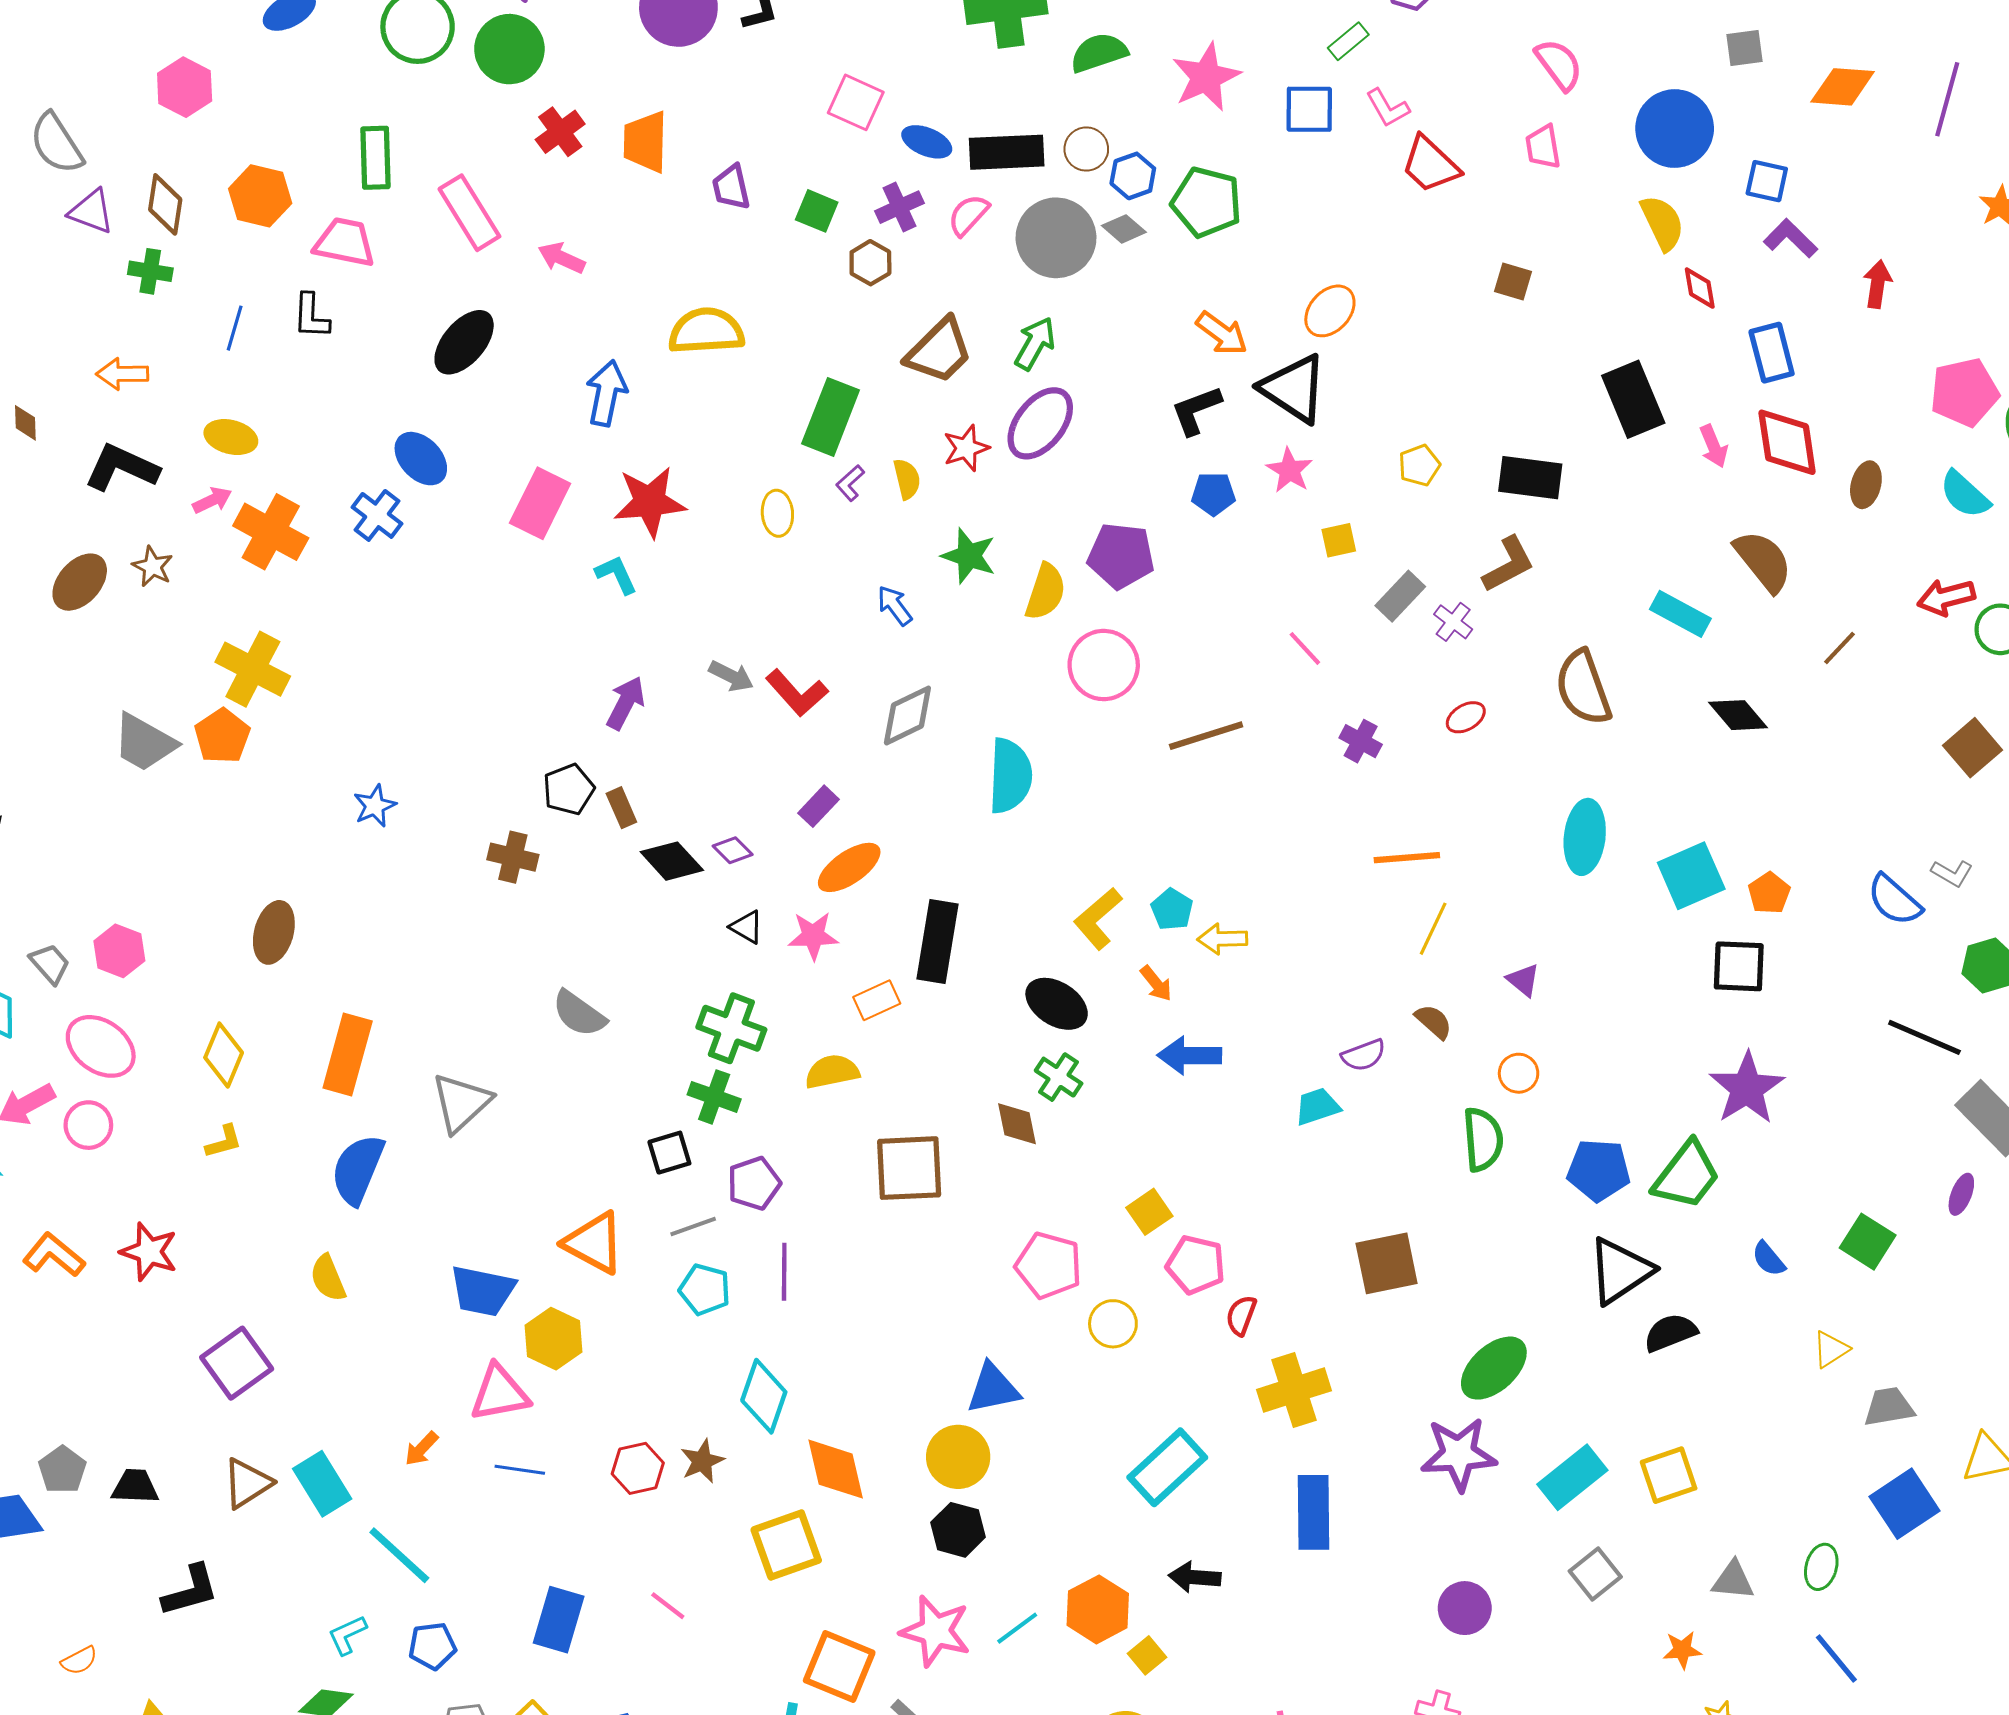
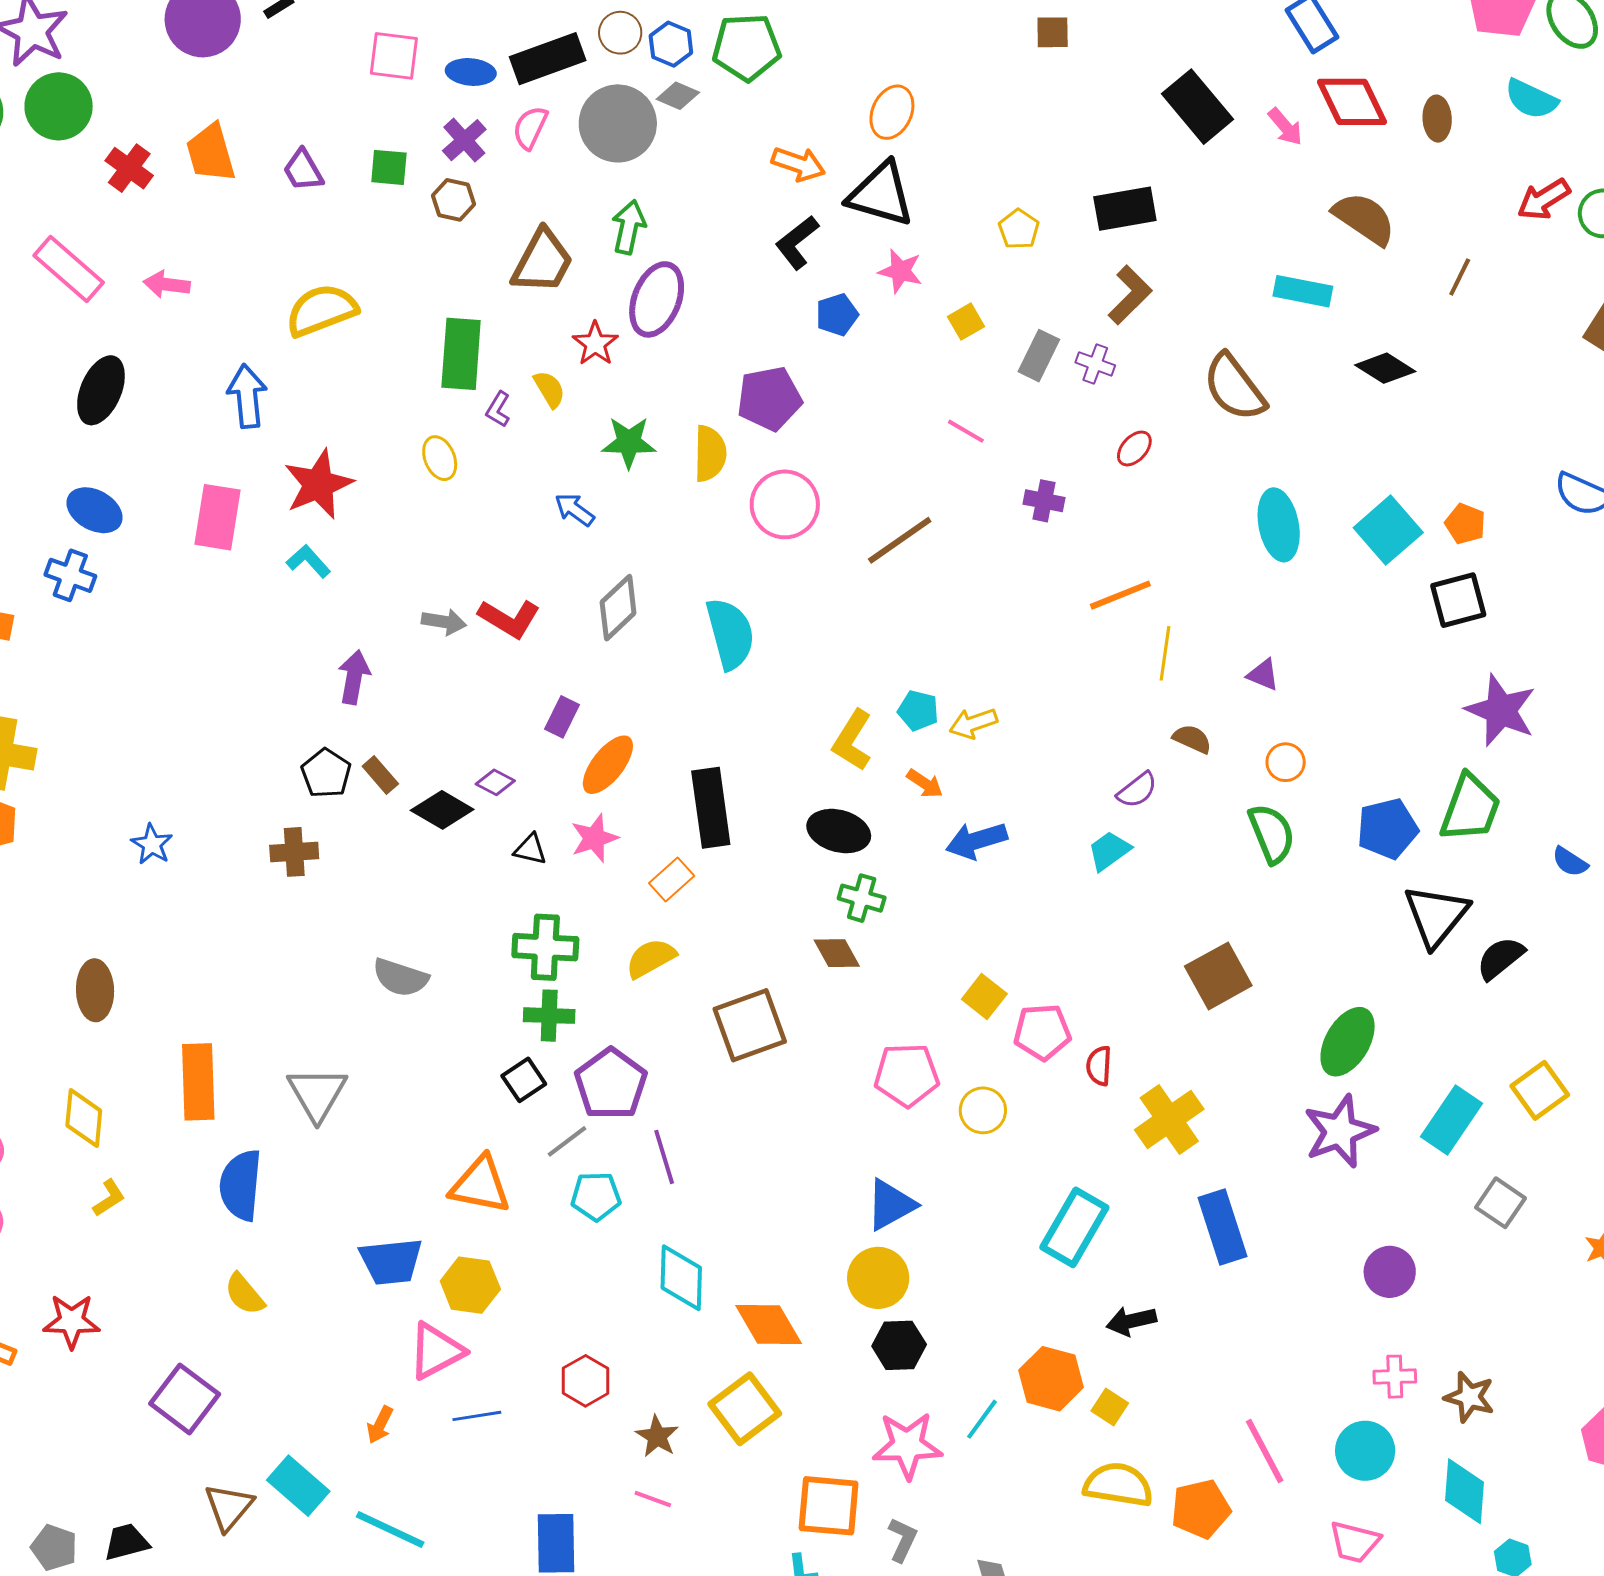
purple pentagon: (754, 1183) -> (611, 1084), size x1.4
brown star: (702, 1461) -> (657, 1436), moved

